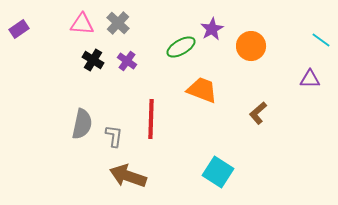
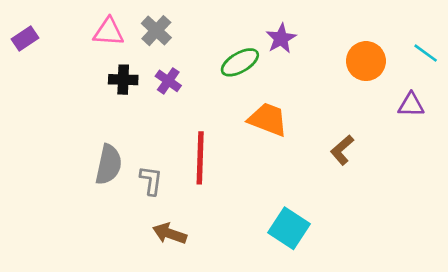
orange circle: (251, 46) -> (366, 61), moved
black cross: (93, 60) -> (123, 80), turned -30
brown arrow: (128, 176) -> (170, 234), size x0.7

